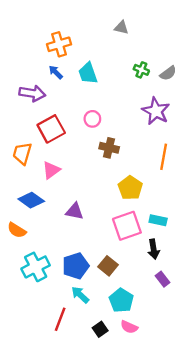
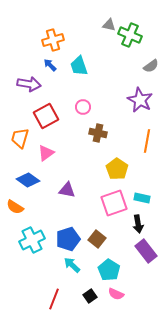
green cross: (141, 70) -> (130, 35), moved, size x1.6
purple rectangle: (163, 279) -> (146, 251), size x1.6
red line: (60, 319) -> (54, 299), moved

